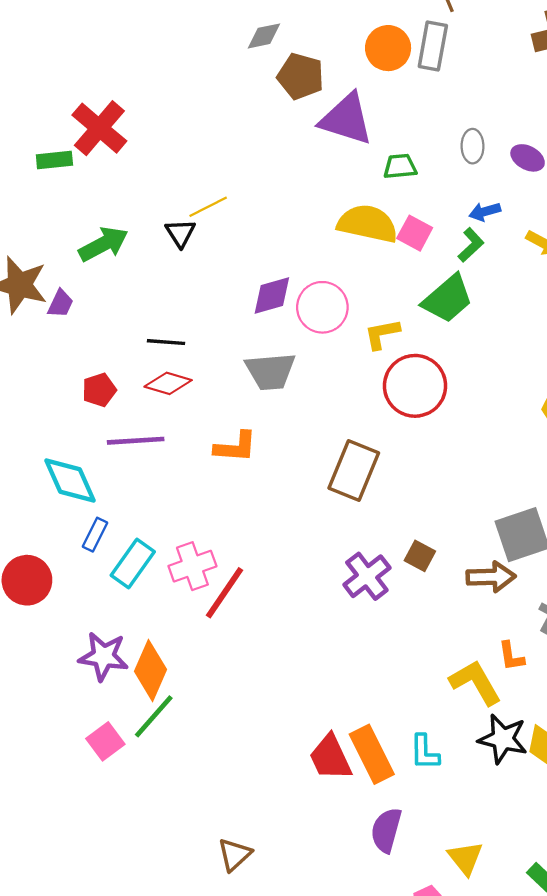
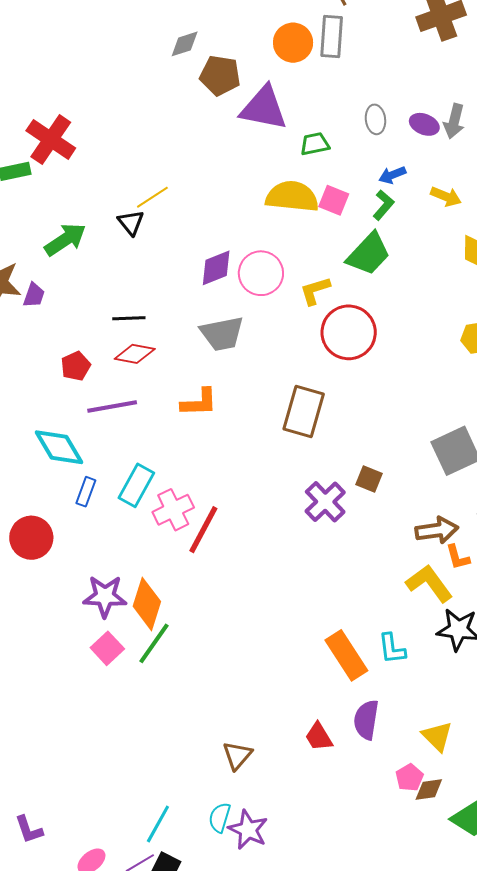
cyan rectangle: (133, 564) -> (136, 485), moved
brown arrow: (491, 577) -> (437, 530), moved
pink square: (105, 741) -> (107, 648), moved
red trapezoid: (330, 757) -> (319, 737), moved, size x0.7

